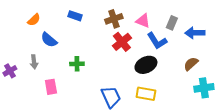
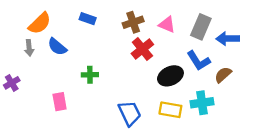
orange semicircle: (34, 20) -> (40, 23), size x1.5
gray rectangle: (172, 23) -> (201, 27), size x1.5
blue L-shape: (157, 41) -> (198, 61), moved
gray arrow: (34, 62) -> (29, 48), moved
cyan cross: (204, 88) -> (202, 103), moved

